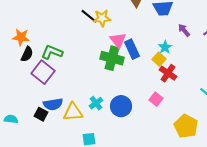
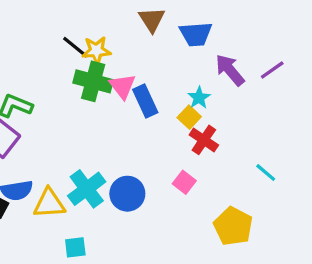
purple arrow: (184, 30) -> (230, 70), size x1.5
green cross: (112, 58) -> (93, 81), moved
cyan cross: (96, 103) -> (87, 189), size x1.6

